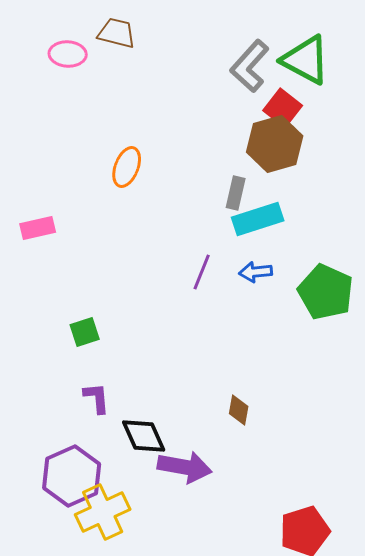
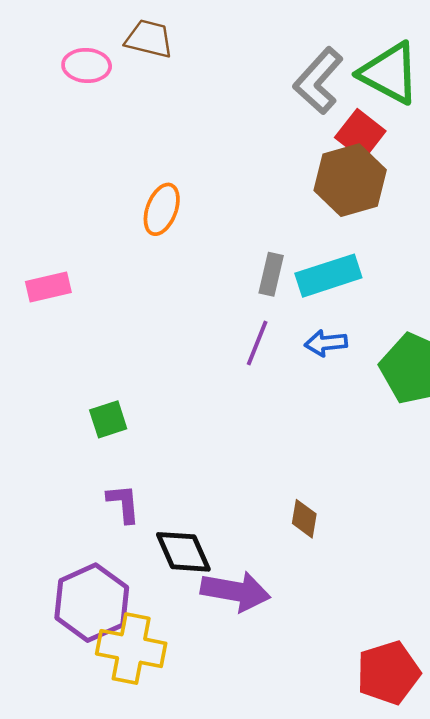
gray rectangle: (236, 193) -> (271, 274), moved
yellow cross: (103, 512) -> (131, 649), turned 36

